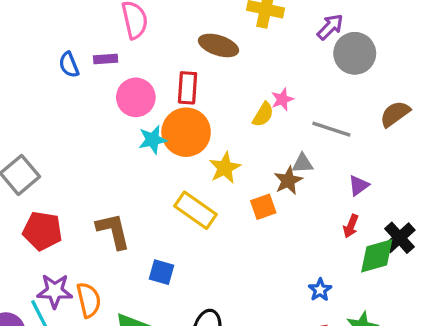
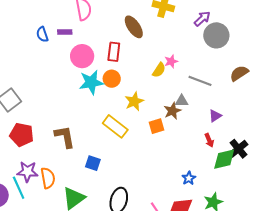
brown ellipse: (219, 45) -> (134, 27), turned 35
orange circle: (186, 132) -> (112, 79), size x0.6
cyan star: (153, 140) -> (91, 82), size x1.4
red arrow: (351, 226) -> (209, 140), turned -48

